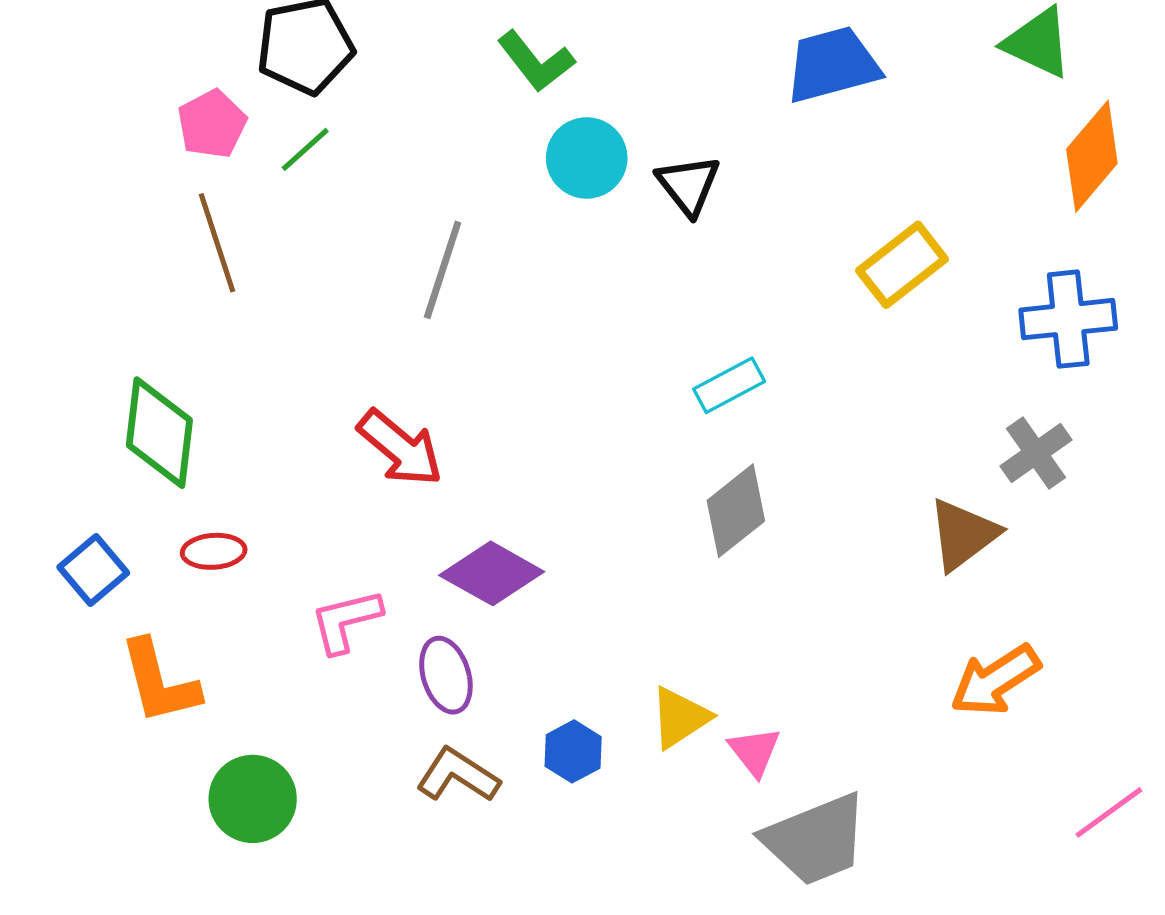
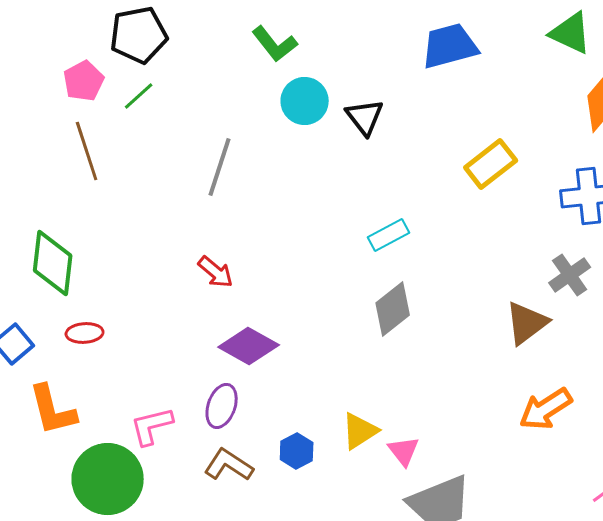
red arrow: (400, 448) -> (216, 272), moved, size x0.7
pink L-shape: (346, 621) -> (152, 426), moved
purple ellipse: (446, 675) -> (222, 406), turned 36
green circle: (253, 799) -> (108, 479), size x1.4

